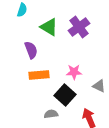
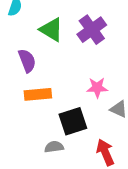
pink star: (74, 72) -> (97, 88), moved
black square: (65, 95) -> (73, 121), turned 30

